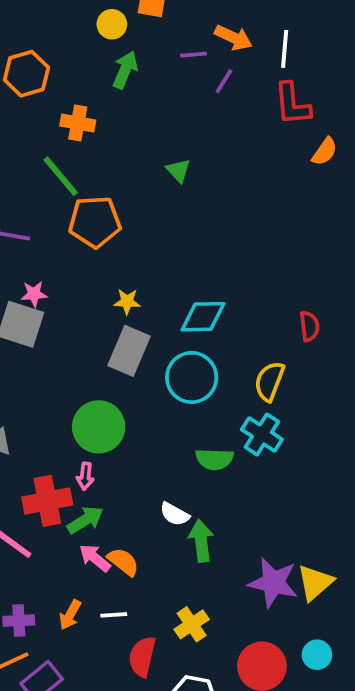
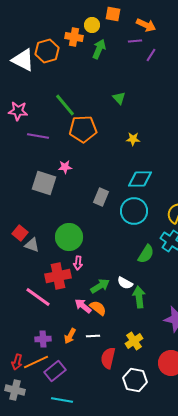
orange arrow: (233, 38) -> (146, 25), moved
orange cross: (78, 123) -> (74, 37), moved
green triangle: (178, 170) -> (119, 98), moved
pink star: (34, 294) -> (65, 167), moved
yellow star: (127, 302) -> (133, 139), moved
gray rectangle: (129, 351) -> (101, 197), size x0.7
green circle: (99, 427) -> (69, 237), moved
green semicircle: (214, 459) -> (146, 254), turned -60
green arrow: (85, 520) -> (100, 286), moved

